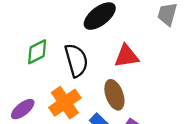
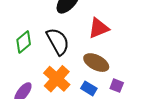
brown ellipse: (114, 95) -> (96, 63), turned -30

